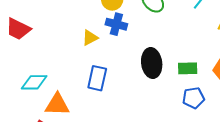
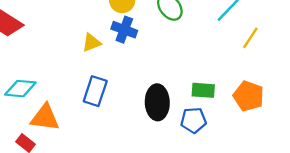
black ellipse: (152, 63) -> (157, 102), moved
blue pentagon: (194, 98) -> (193, 120), moved

